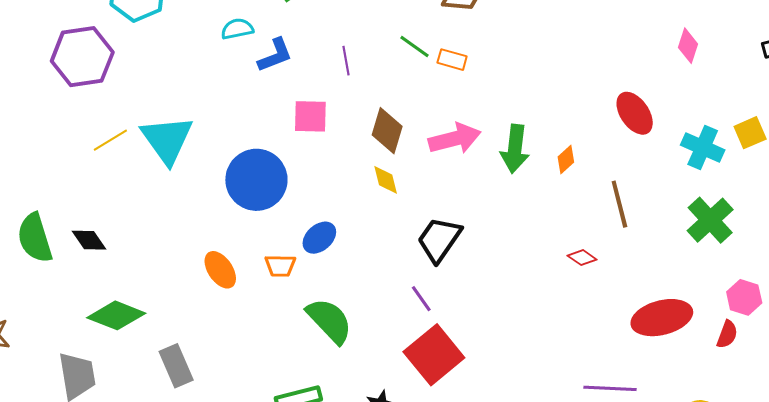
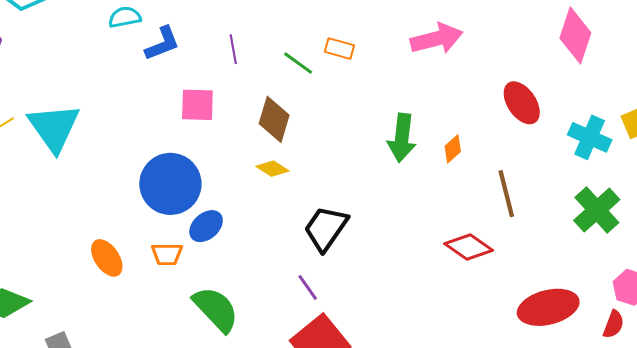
pink diamond: (688, 46) -> (575, 35), size x1.6
green line: (414, 47) -> (298, 63), moved
pink arrow: (455, 139) -> (437, 39), moved
blue circle: (256, 180) -> (170, 184), moved
yellow diamond: (386, 180) -> (272, 169), turned -44
red diamond: (582, 258) -> (469, 247), size x1.6

